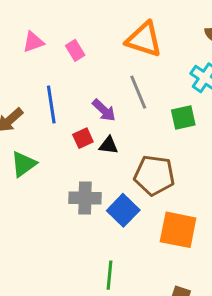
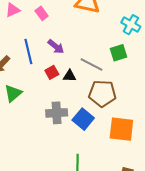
gray line: (138, 92) -> (92, 65), moved, turned -35
purple arrow: (104, 110) -> (56, 47), moved

